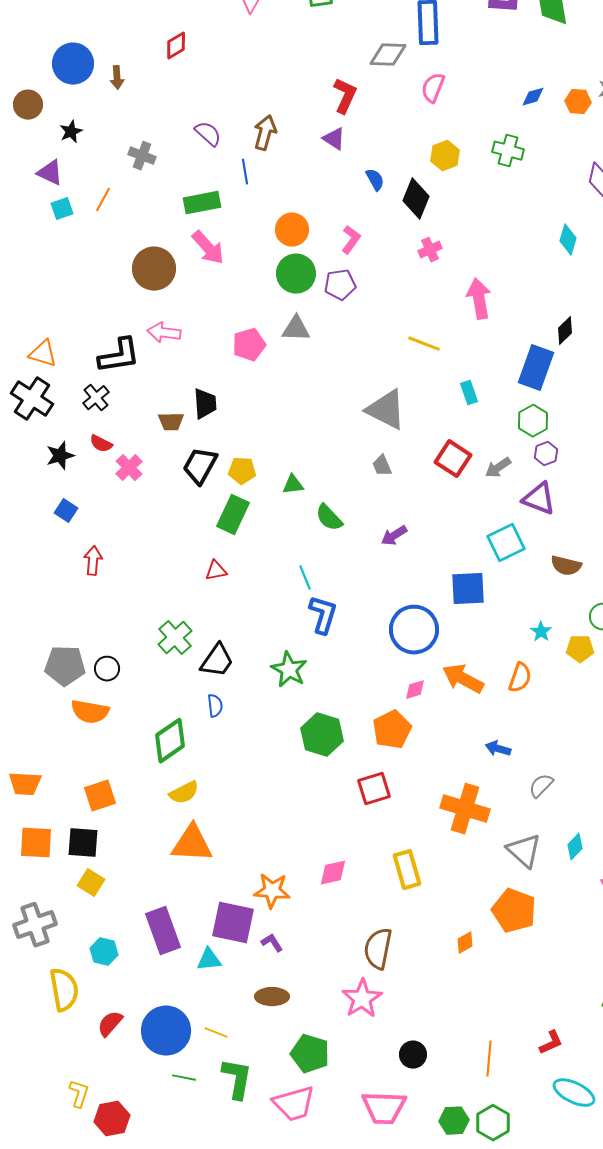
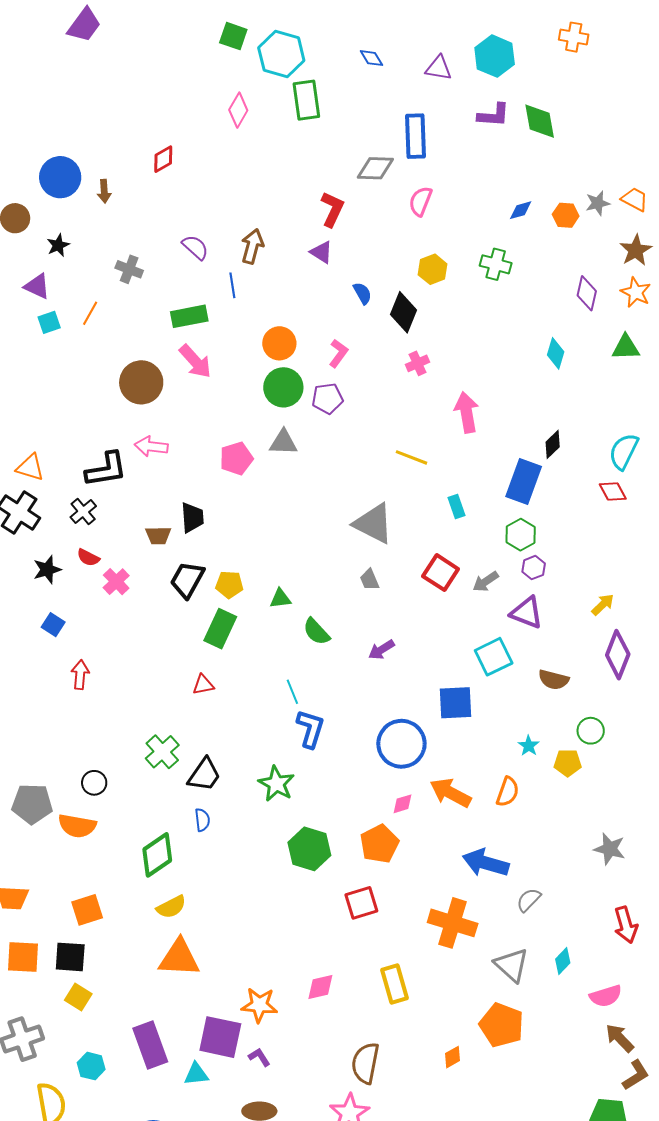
gray pentagon: (65, 666) -> (32, 804), moved
blue arrow: (498, 749) -> (486, 863), size x1.8

